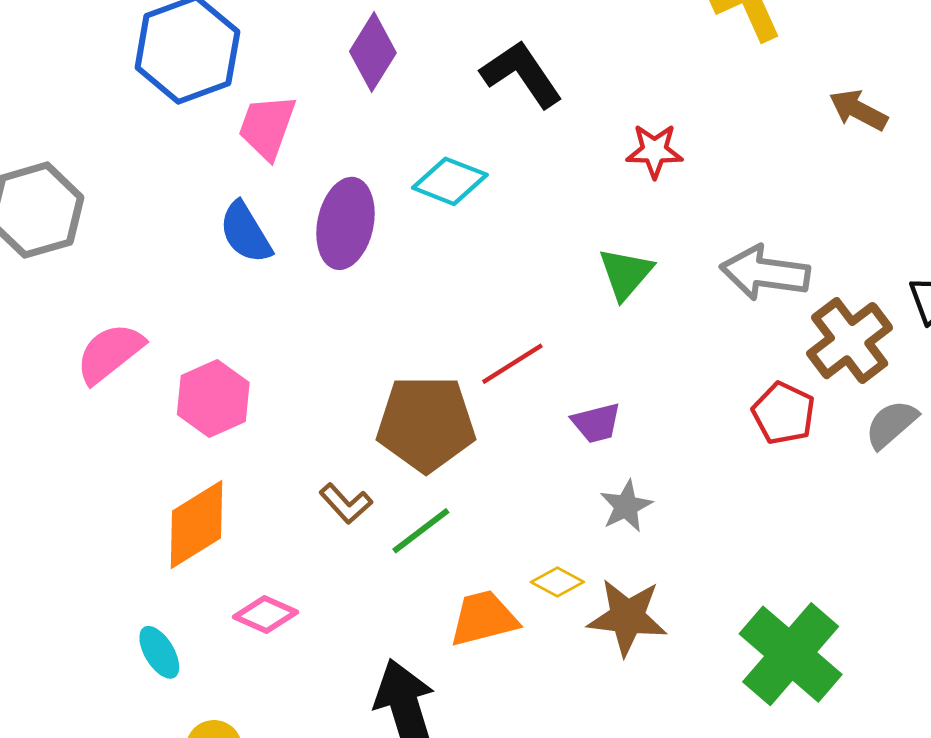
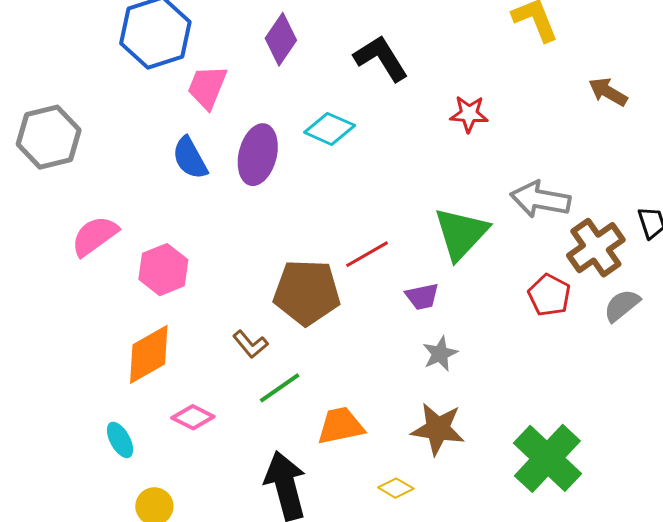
green triangle: (626, 274) -> (461, 233), moved, size x1.5
green line: (421, 531) -> (280, 388), moved
yellow diamond: (557, 582) -> (396, 488), moved

